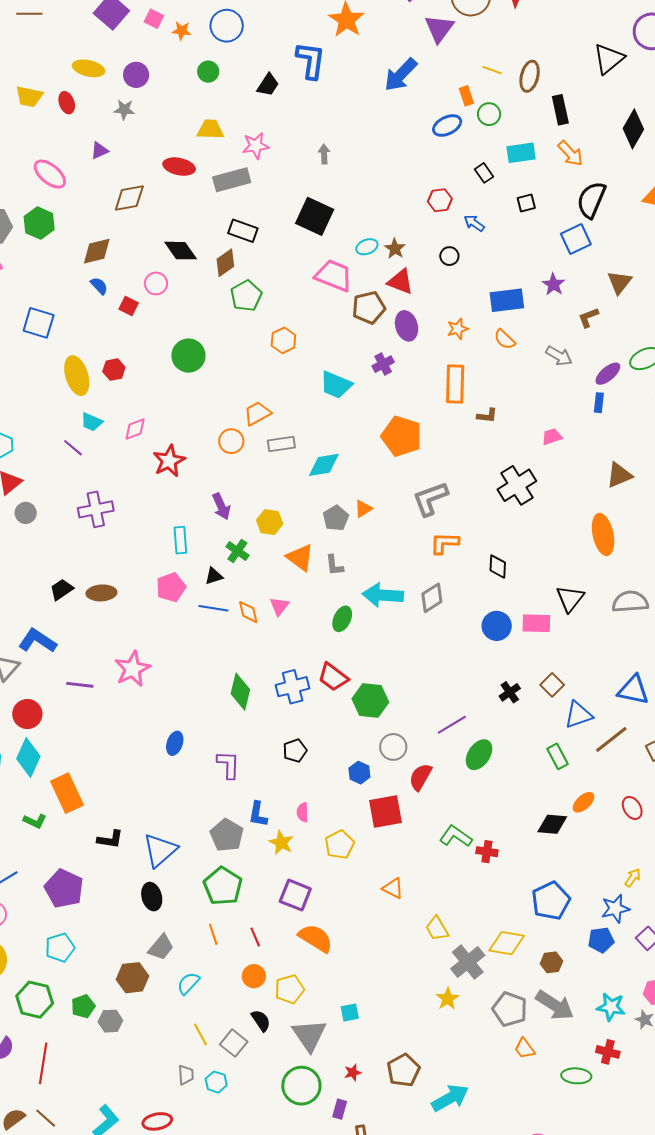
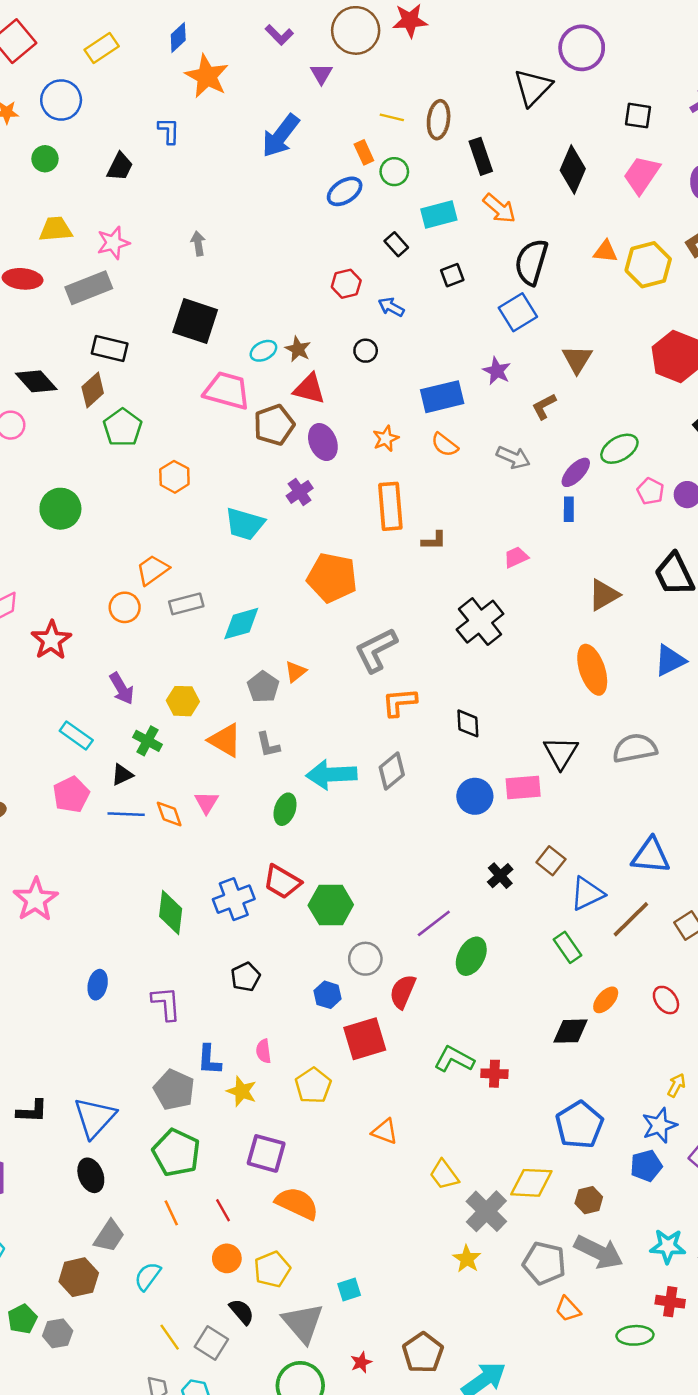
purple triangle: (439, 29) -> (321, 74), size x0.6
blue L-shape: (311, 60) -> (169, 131), size x0.6
cyan rectangle: (180, 540) -> (76, 736), turned -44

